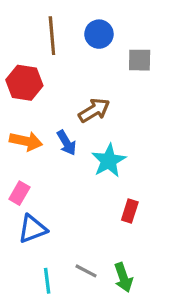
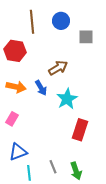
red rectangle: (130, 211) -> (80, 130), size x1.5
blue triangle: (32, 229) -> (18, 152), moved
gray line: (86, 271) -> (53, 167), turned 40

